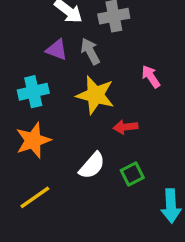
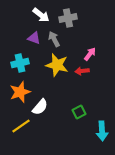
pink arrow: (151, 77) -> (90, 54), turned 72
red arrow: (126, 127) -> (82, 71), moved
white semicircle: (92, 166) -> (40, 107), moved

